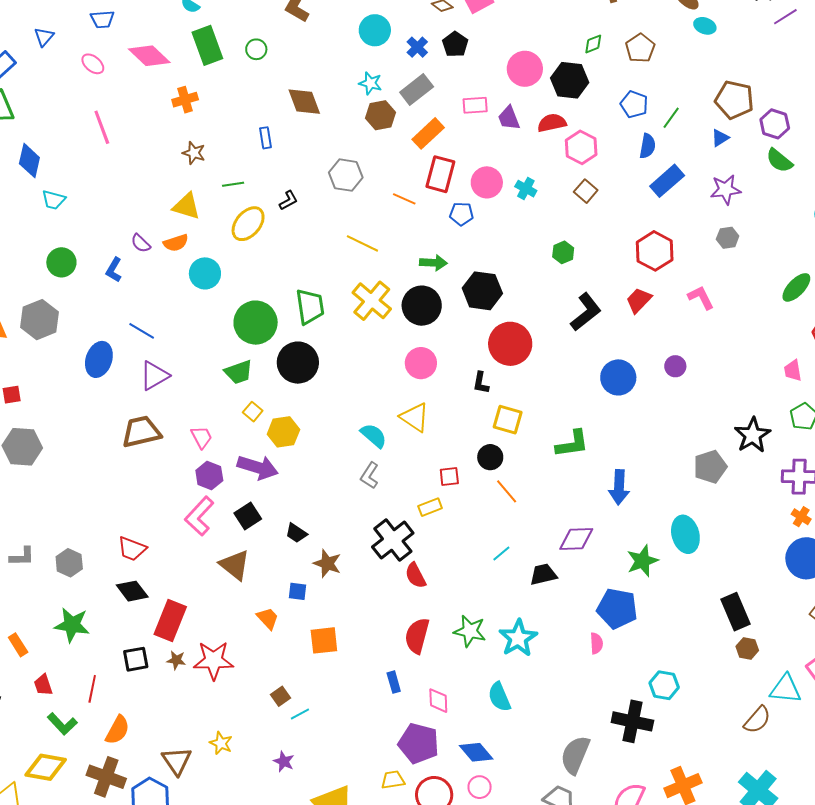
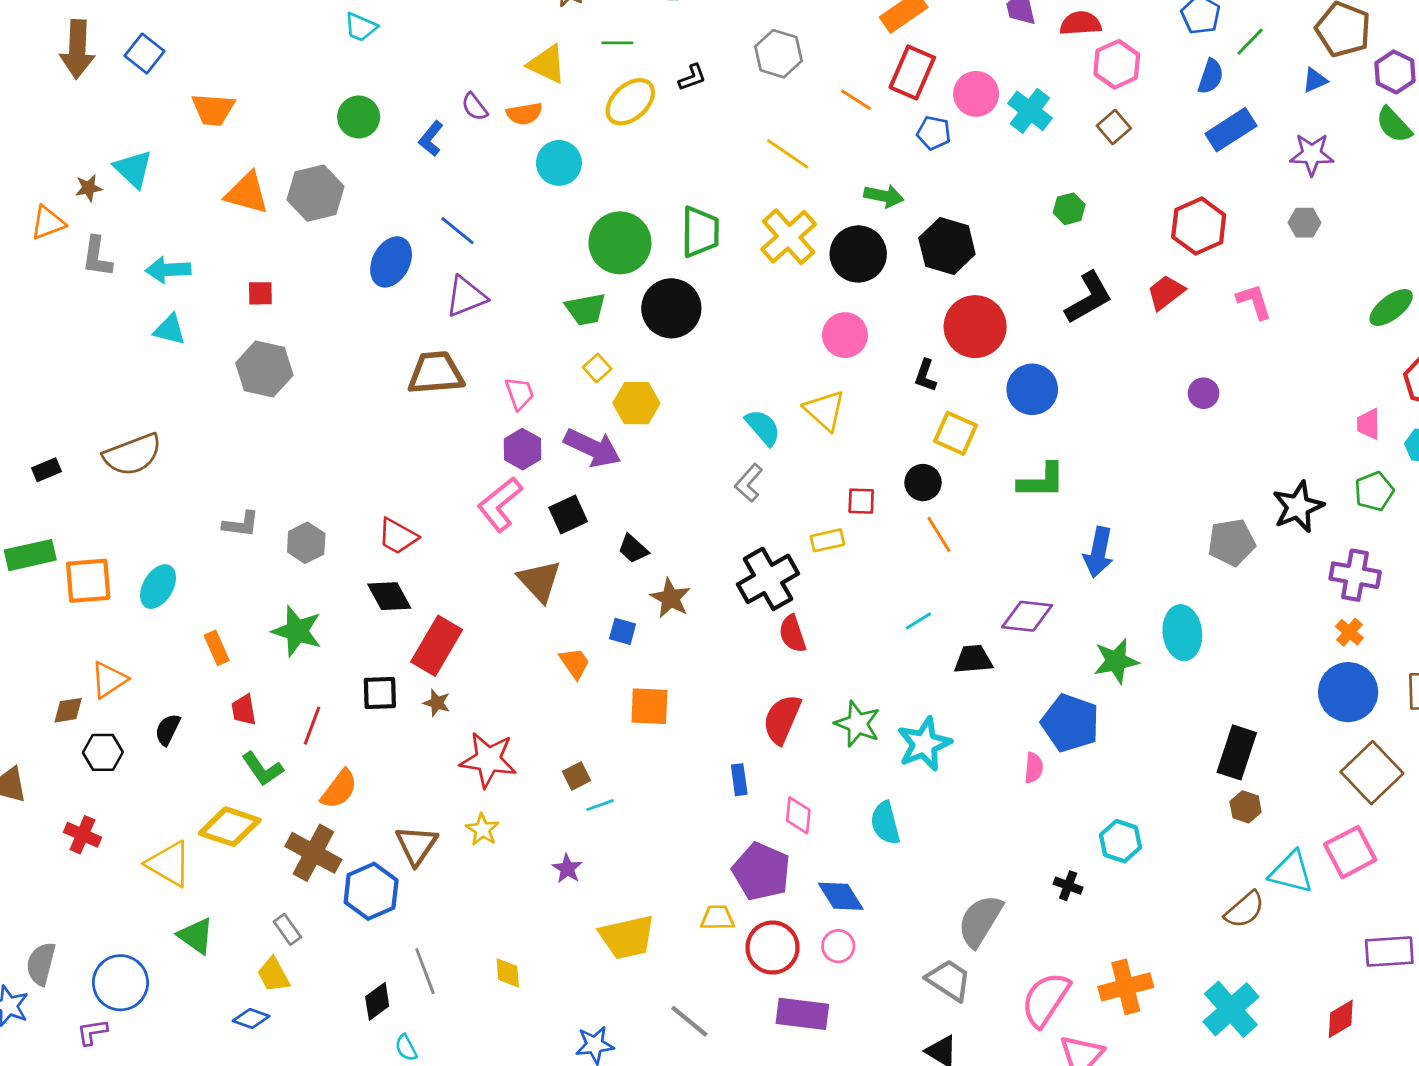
cyan cross: (526, 189) -> (1030, 111), size x1.4
blue circle: (618, 377) -> (1032, 389), moved
black rectangle: (736, 612) -> (1237, 752), turned 33
red star: (214, 660) -> (488, 760), moved
black cross: (632, 721) -> (1068, 886), size x0.5

